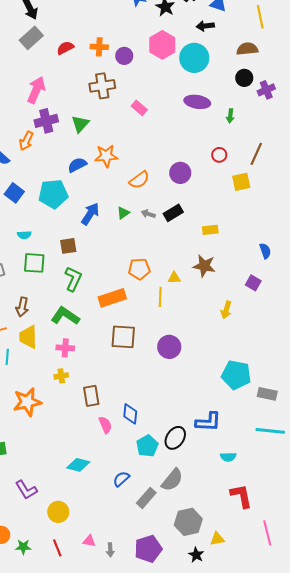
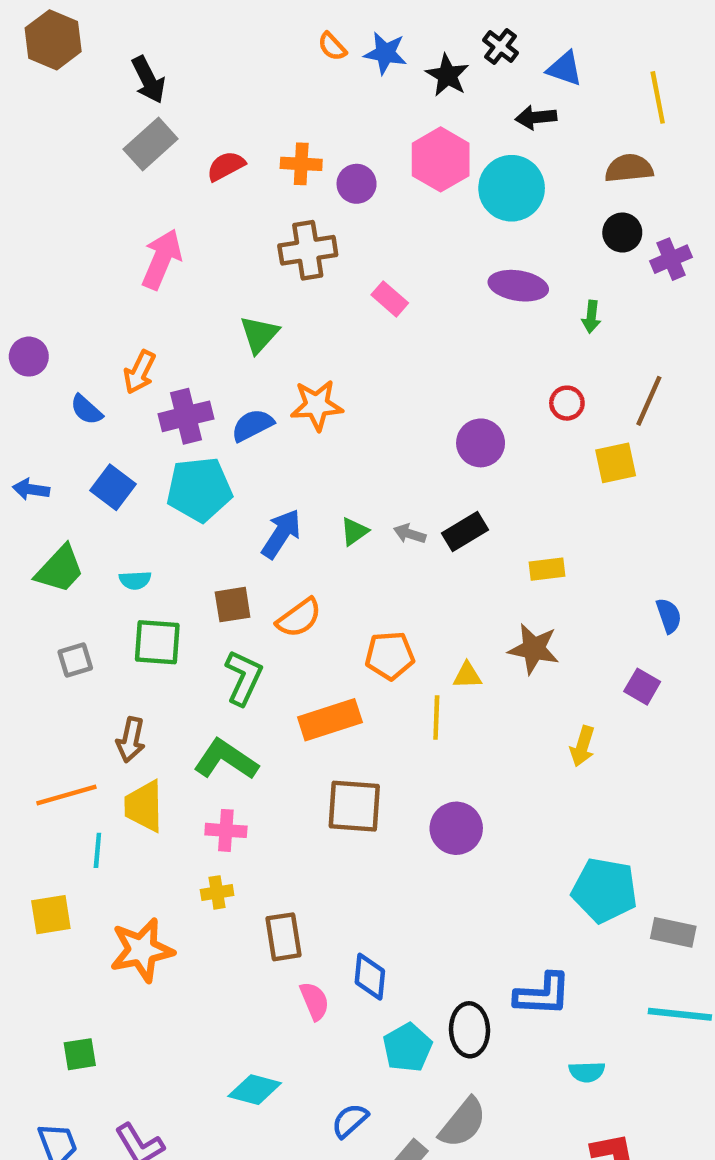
purple cross: (46, 121) -> (186, 416), moved
orange semicircle: (139, 180) -> (299, 618), moved
black ellipse: (175, 438) -> (469, 1030), turned -35

